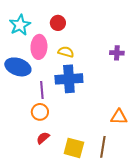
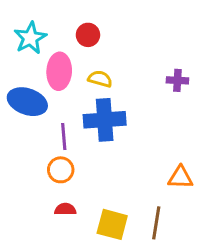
red semicircle: (43, 138) -> (65, 209), turned 40

